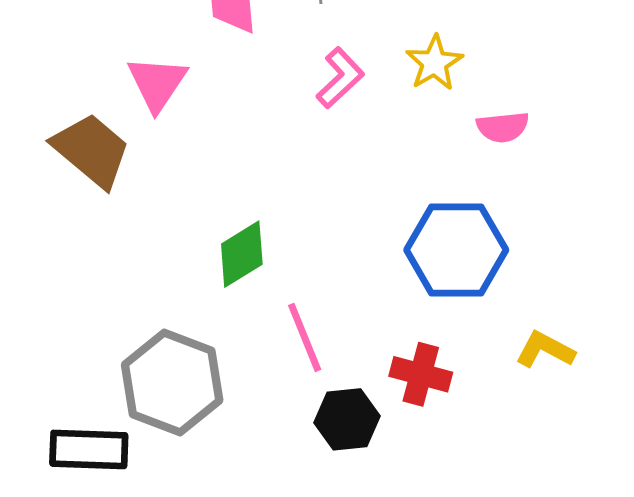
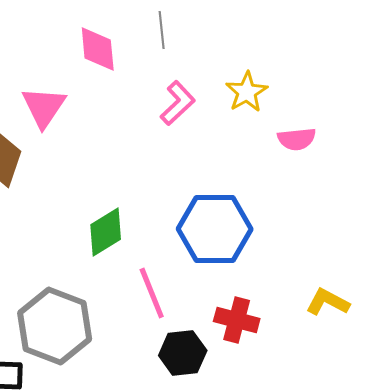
blue hexagon: (456, 250) -> (215, 229), moved

